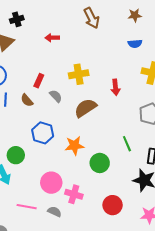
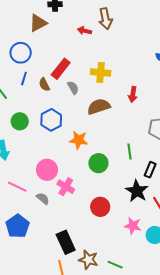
brown arrow: (92, 18) -> (105, 19), moved
red rectangle: (39, 81) -> (61, 69), size x1.5
green circle: (16, 155) -> (20, 121), moved

